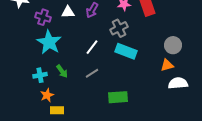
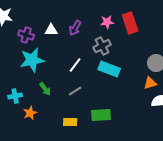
cyan star: (49, 42) -> (32, 60), turned 30
cyan cross: (40, 75) -> (15, 96), moved
yellow rectangle: (57, 110) -> (70, 122), moved

